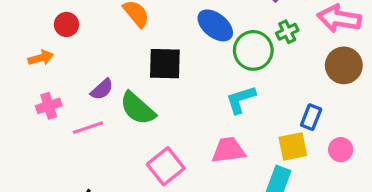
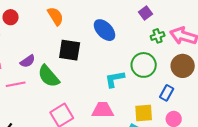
green cross: (287, 32) -> (158, 36), moved
green circle: (253, 50) -> (144, 65), moved
blue rectangle: (311, 117) -> (167, 93), moved

